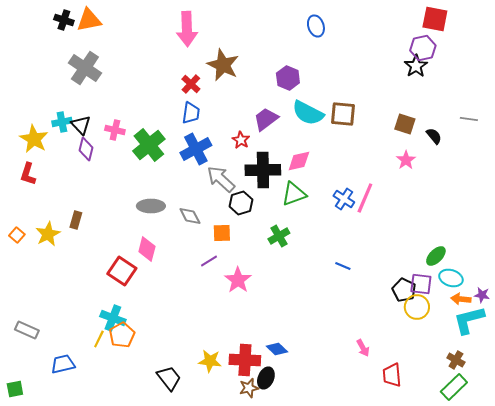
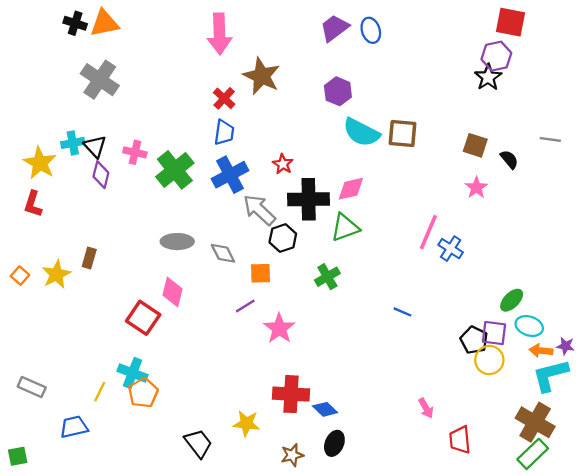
purple trapezoid: (266, 119) -> (334, 28), moved
blue cross: (344, 199) -> (451, 249), moved
yellow line: (99, 339) -> (100, 392), moved
red cross: (245, 360) -> (291, 394), moved
brown cross: (456, 360) -> (535, 422), size x1.8
black ellipse: (266, 378) -> (334, 443), moved

